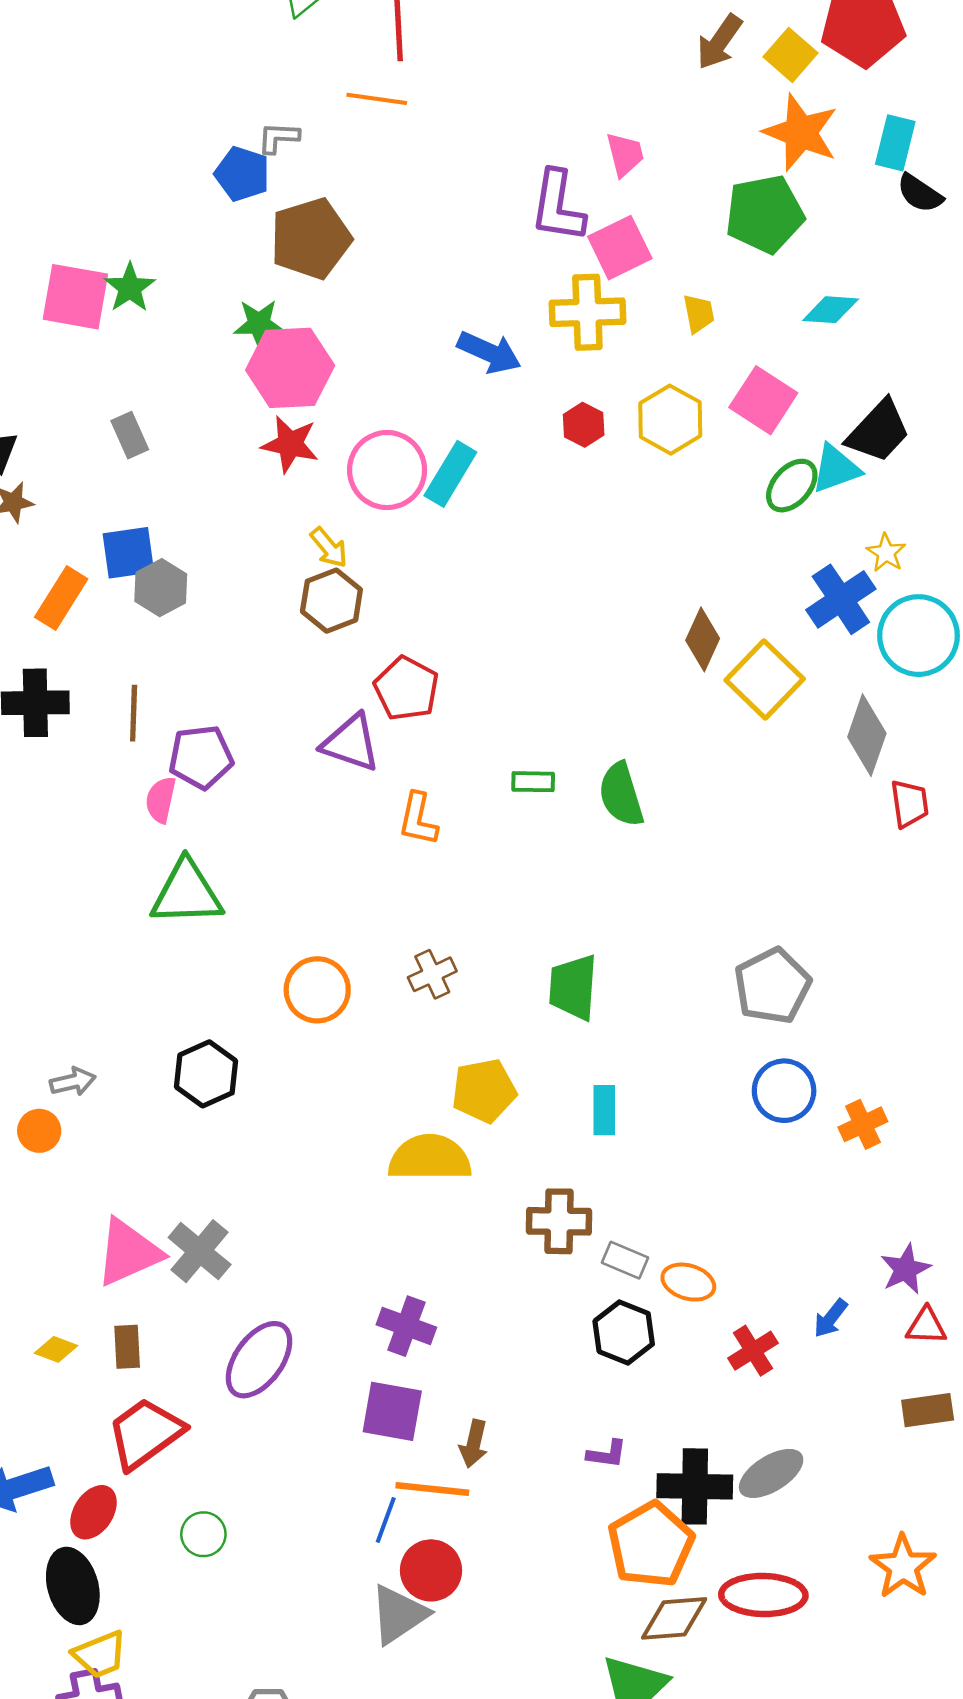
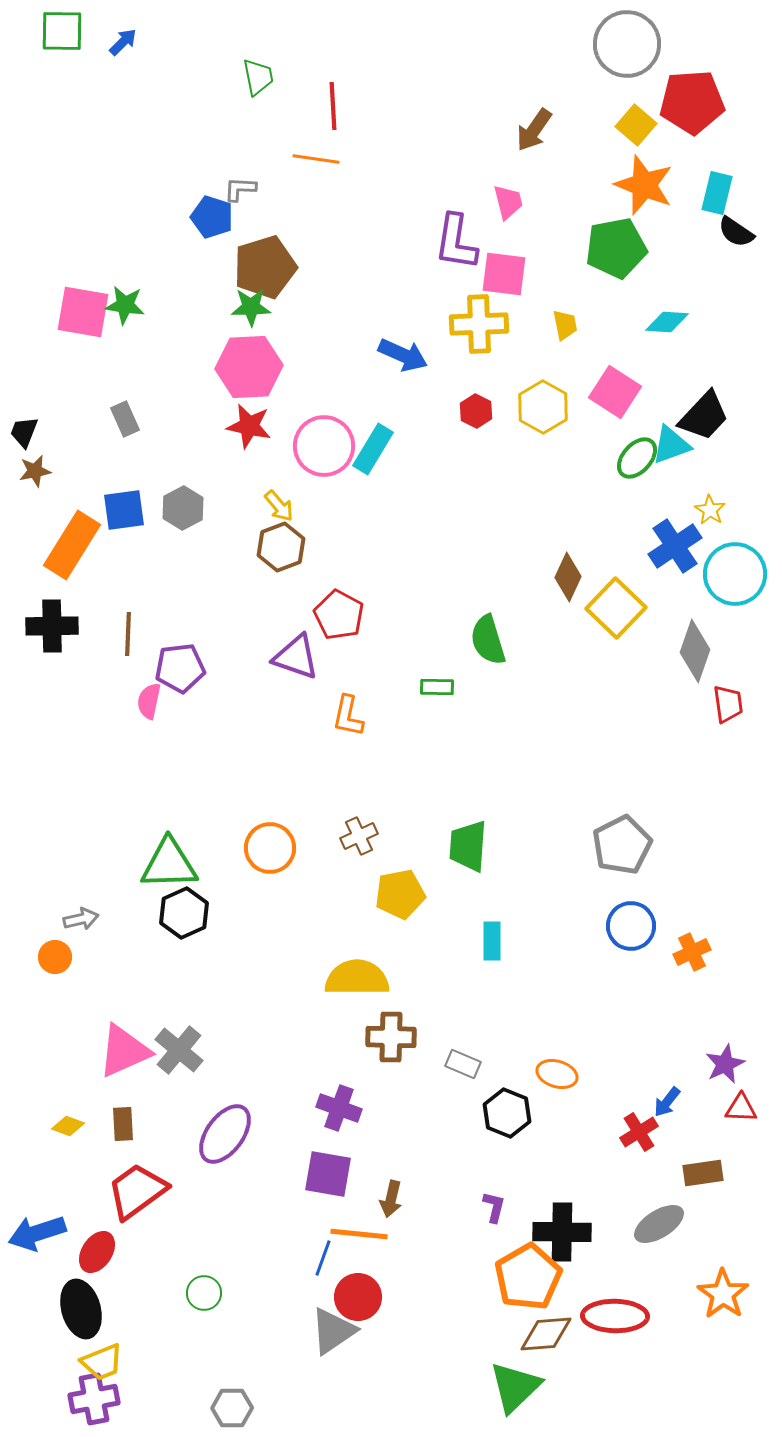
brown arrow: (719, 42) -> (534, 130), moved
pink square: (620, 248) -> (504, 274), turned 33
green star: (130, 288) -> (125, 305), turned -30
green star: (259, 324) -> (251, 307), moved
gray hexagon: (161, 588) -> (183, 508), moved
orange rectangle: (61, 598) -> (72, 545), size x1.4
green semicircle: (621, 795) -> (488, 640), moved
green triangle: (187, 893) -> (169, 864), moved
yellow pentagon: (484, 1091) -> (400, 894), moved
brown cross: (559, 1221) -> (391, 1037), moved
gray rectangle: (625, 1260) -> (463, 1064), moved
red cross: (753, 1351) -> (639, 1132), moved
brown rectangle: (928, 1410) -> (703, 1173), moved
purple L-shape: (607, 1454) -> (494, 1207), turned -84
gray ellipse: (771, 1473) -> (659, 1224), moved
green circle: (203, 1534) -> (204, 1293), moved

